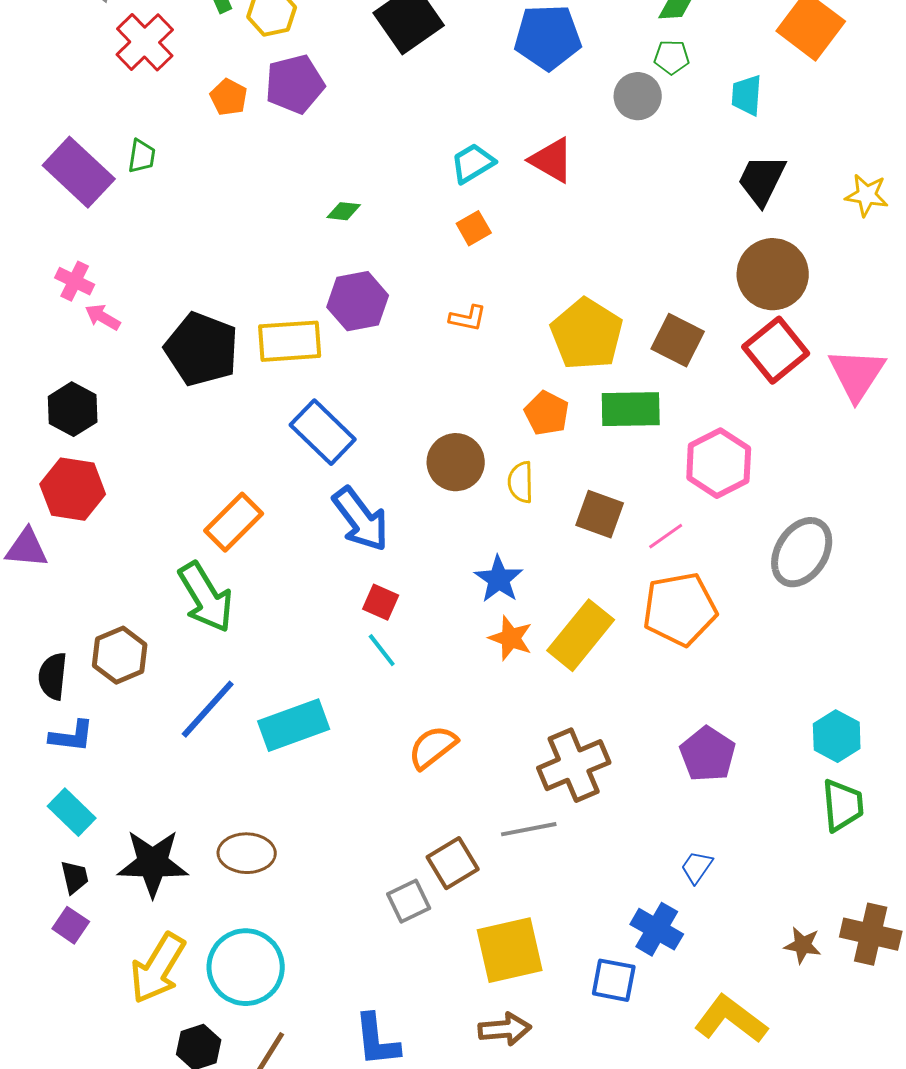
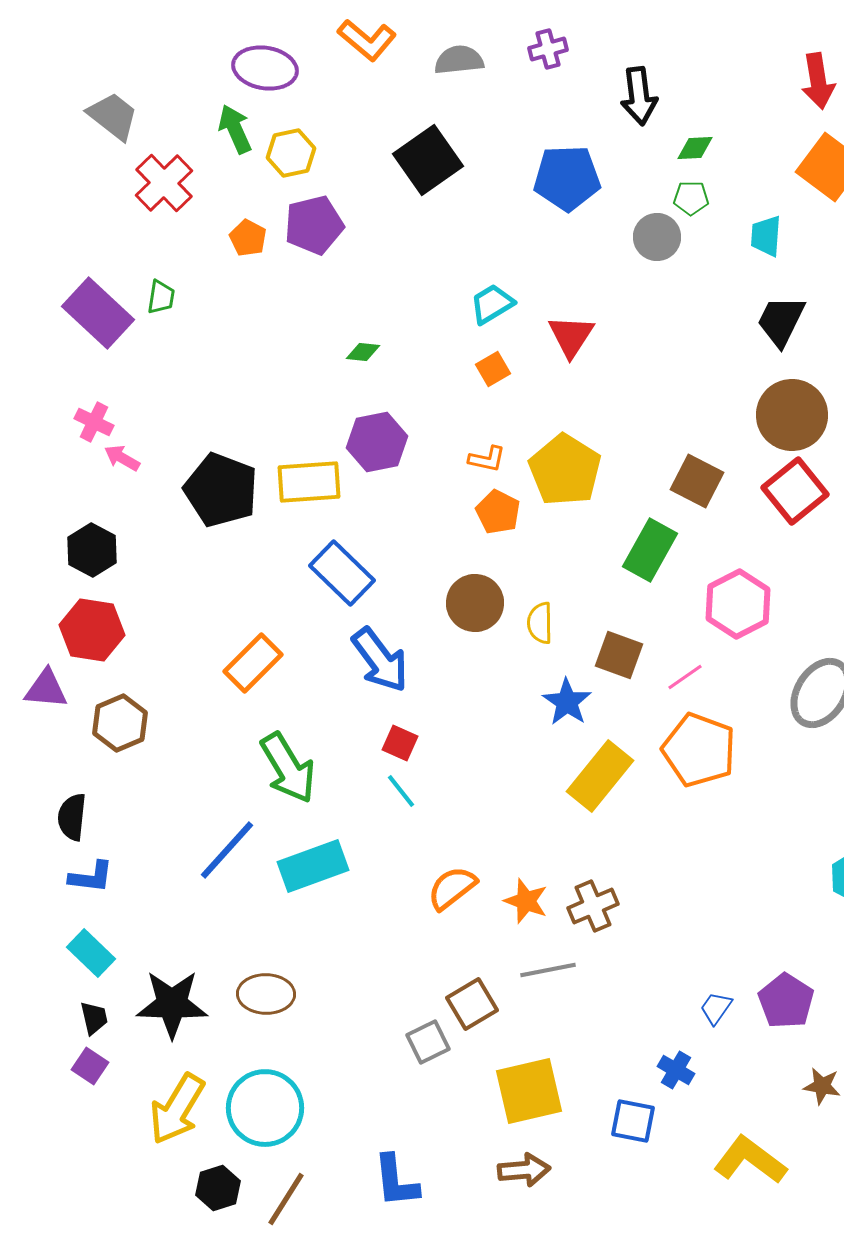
red triangle: (552, 160) -> (571, 336), moved, turned 33
yellow pentagon: (587, 334) -> (565, 470), moved
green rectangle: (631, 409) -> (650, 550), turned -60
orange pentagon: (547, 413) -> (498, 512), moved
blue star: (499, 579) -> (567, 702), moved
green arrow: (206, 597) -> (288, 768), moved
orange pentagon: (680, 609) -> (699, 750), turned 30
orange star: (511, 638) -> (526, 901), moved
brown hexagon: (120, 655) -> (120, 723), moved
purple pentagon: (708, 754) -> (786, 1001), moved
brown cross: (574, 765) -> (593, 906), size x0.7
blue cross: (657, 929) -> (676, 1070), size x0.7

